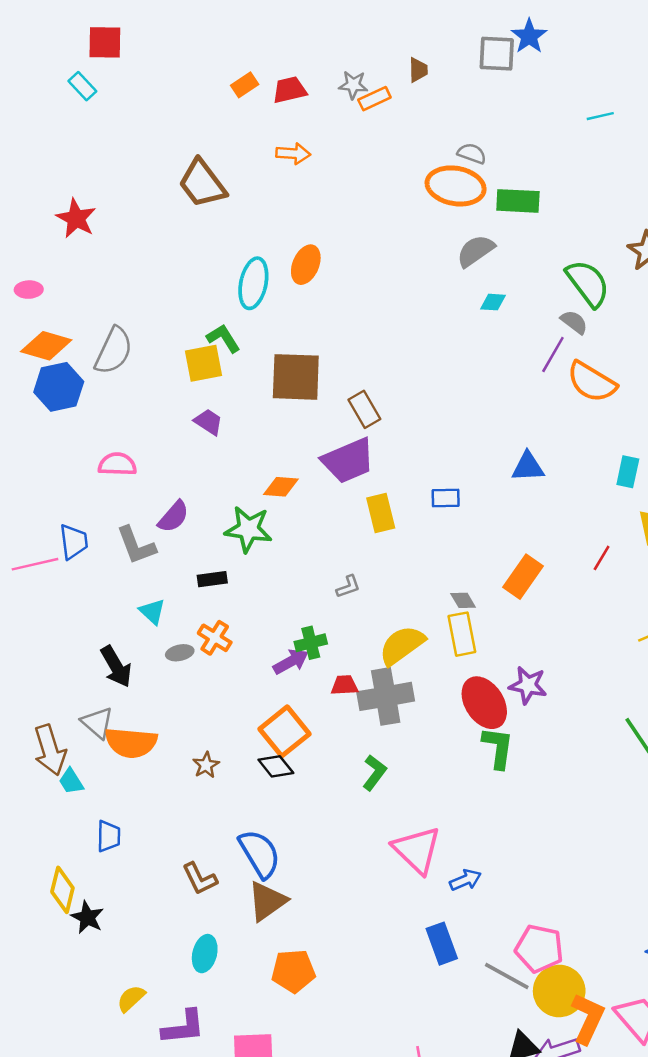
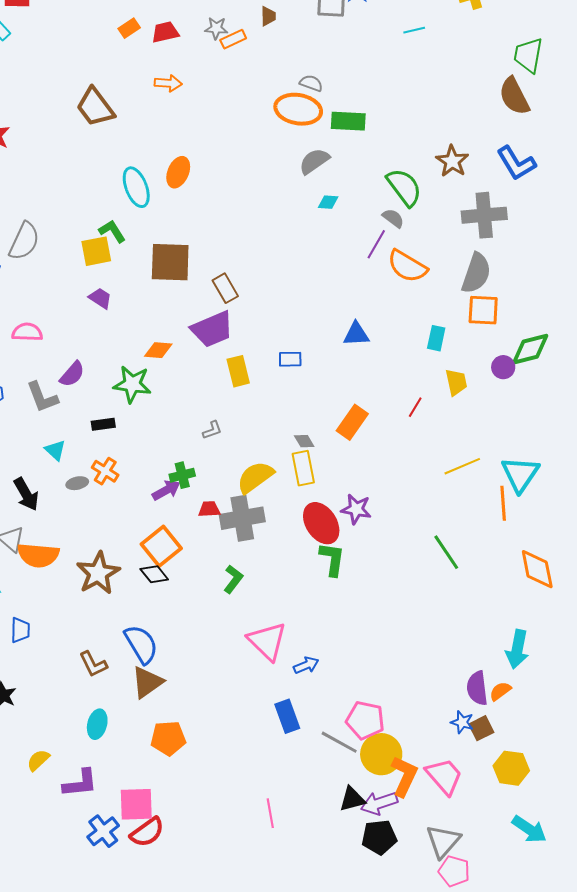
cyan line: (600, 116) -> (414, 30), moved
cyan ellipse: (253, 283) -> (136, 187), turned -33
brown star: (206, 765) -> (98, 573), size x2.0

